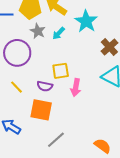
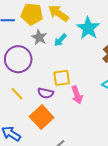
pink arrow: (76, 88) -> (77, 95), turned -30
orange square: (41, 110) -> (42, 117), turned 35

